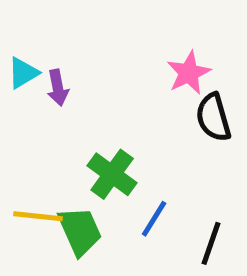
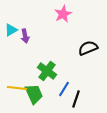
pink star: (189, 73) -> (63, 14), moved
black semicircle: (213, 117) -> (88, 48), turned 84
black line: (211, 243) -> (76, 99), moved

